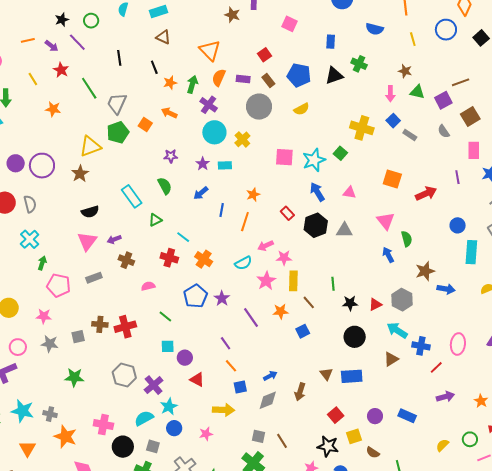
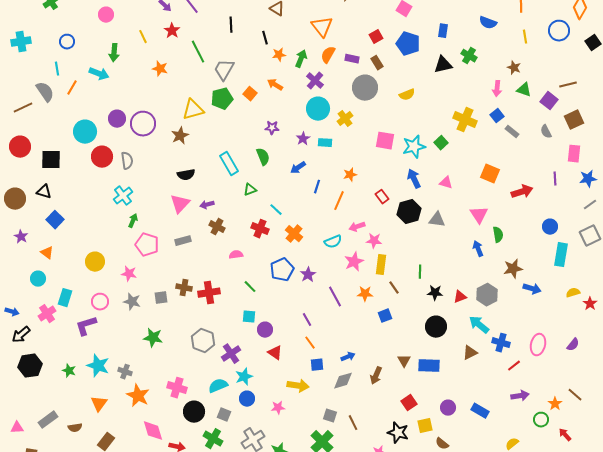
blue pentagon: (299, 75) -> (408, 44), moved
purple square: (443, 100) -> (549, 101), turned -30
green circle: (470, 439) -> (541, 420), moved

